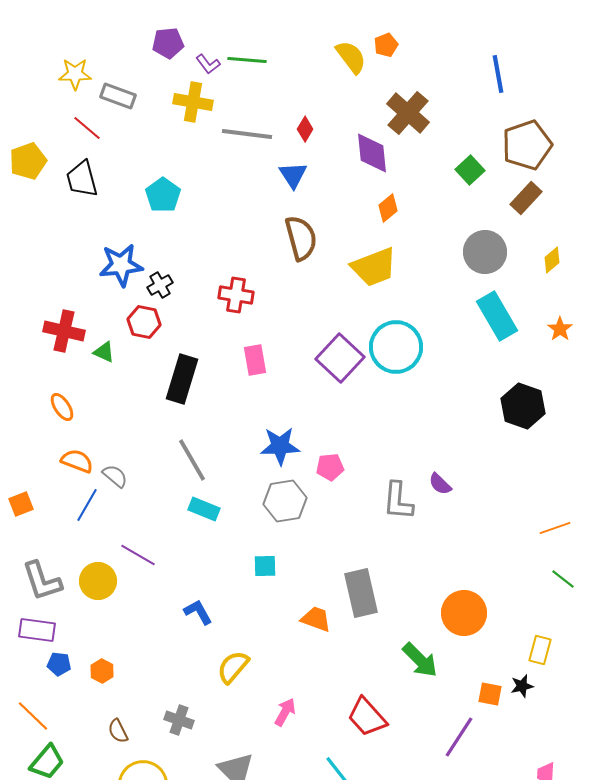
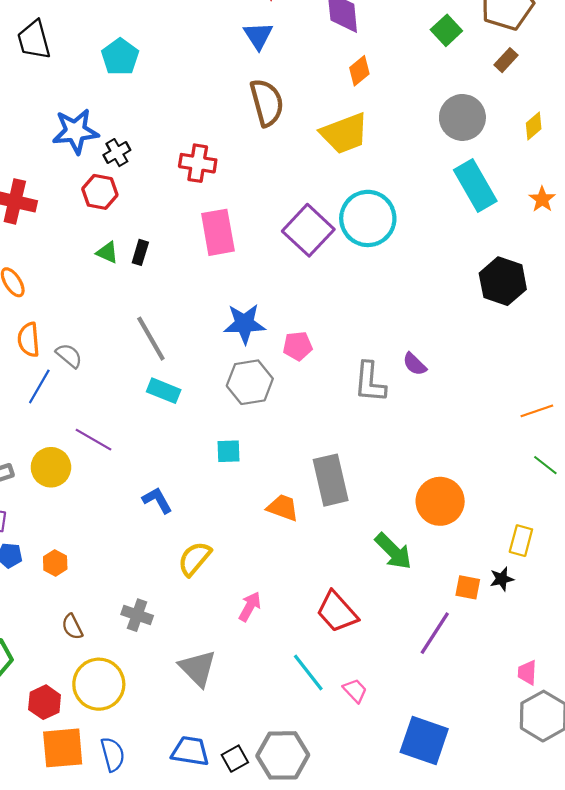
brown rectangle: (526, 198) -> (506, 60), size x0.7
green triangle: (104, 352) -> (107, 252), moved
pink rectangle: (255, 360) -> (218, 232), size x1.4
black rectangle: (182, 379) -> (140, 252), size x0.5
orange semicircle: (77, 461) -> (29, 340), turned -116

